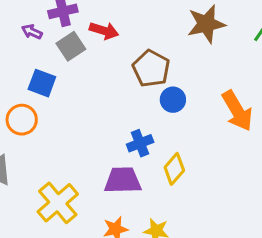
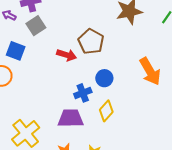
red arrow: (104, 31) -> (67, 55), moved
blue circle: (173, 100) -> (104, 78), moved

